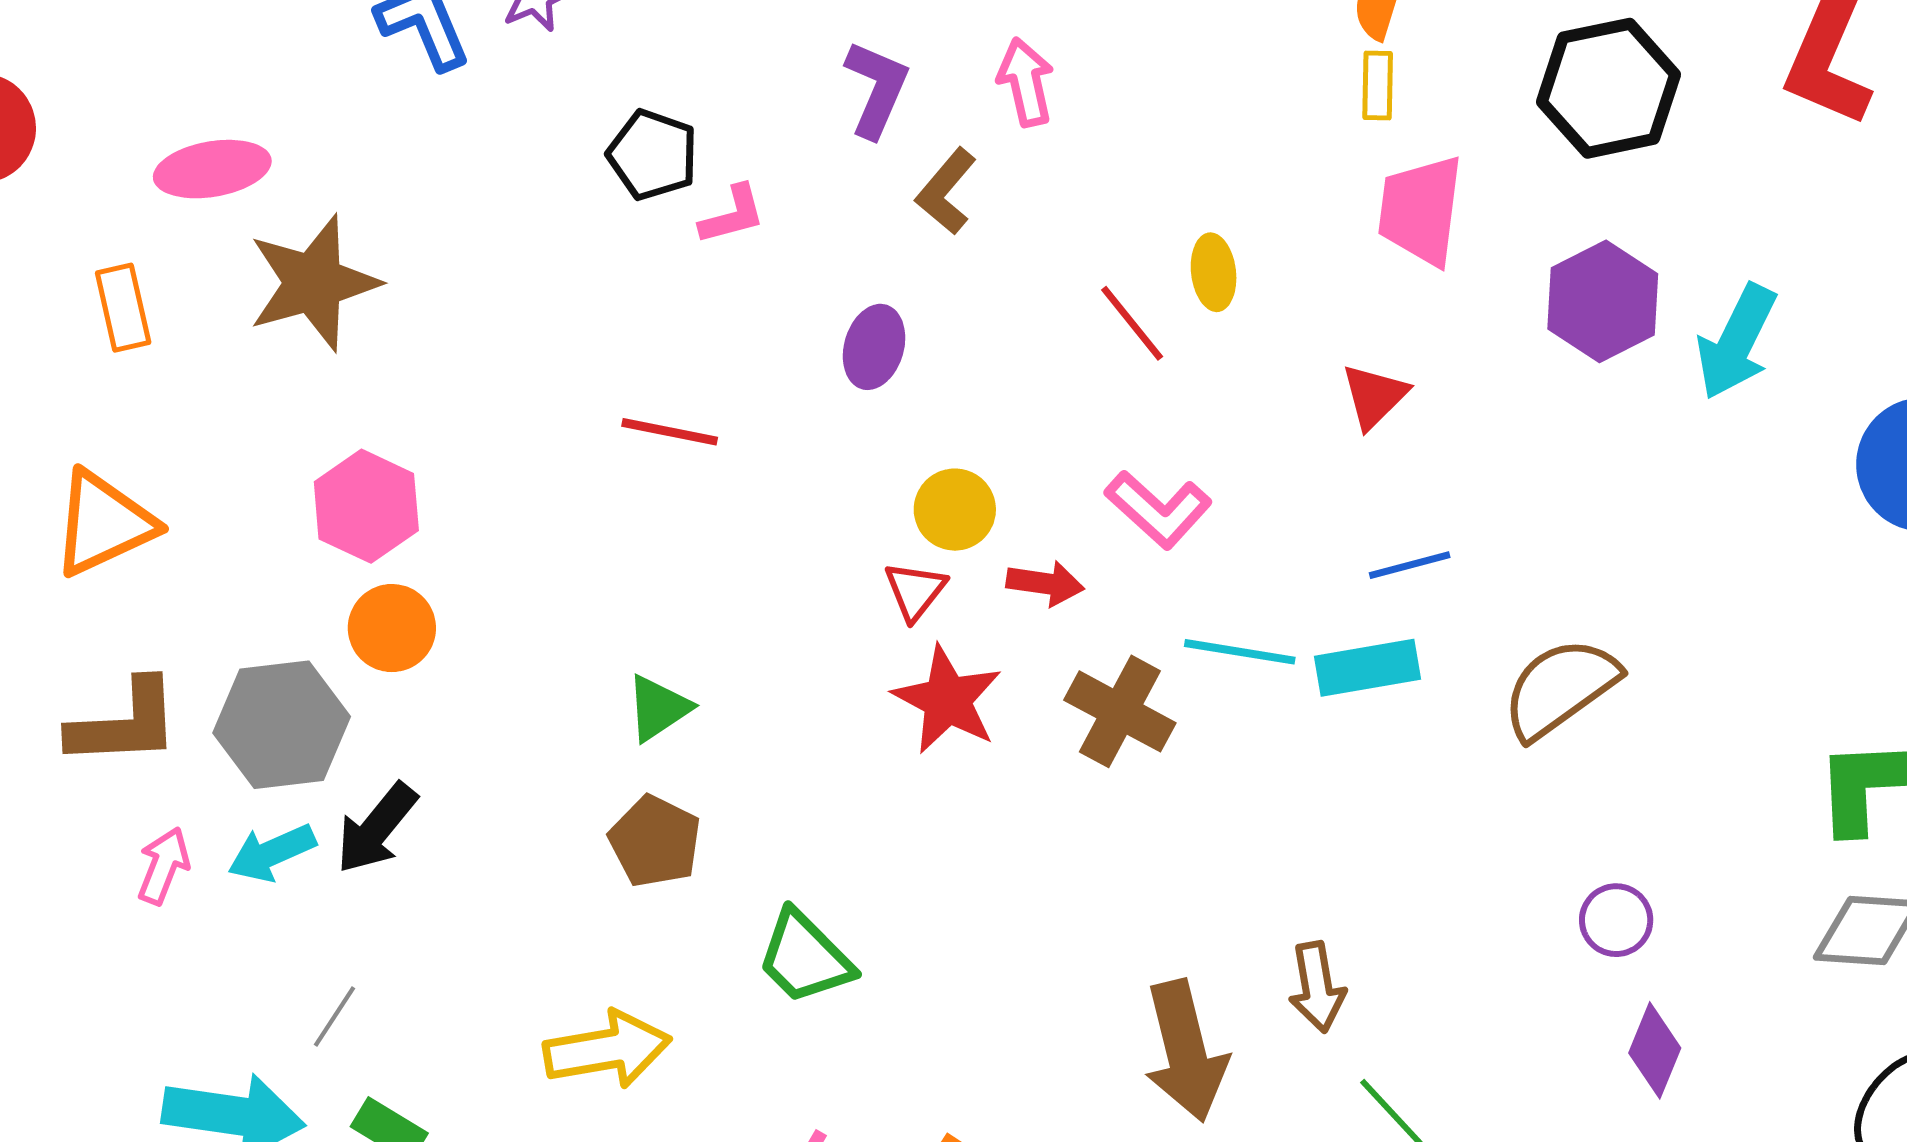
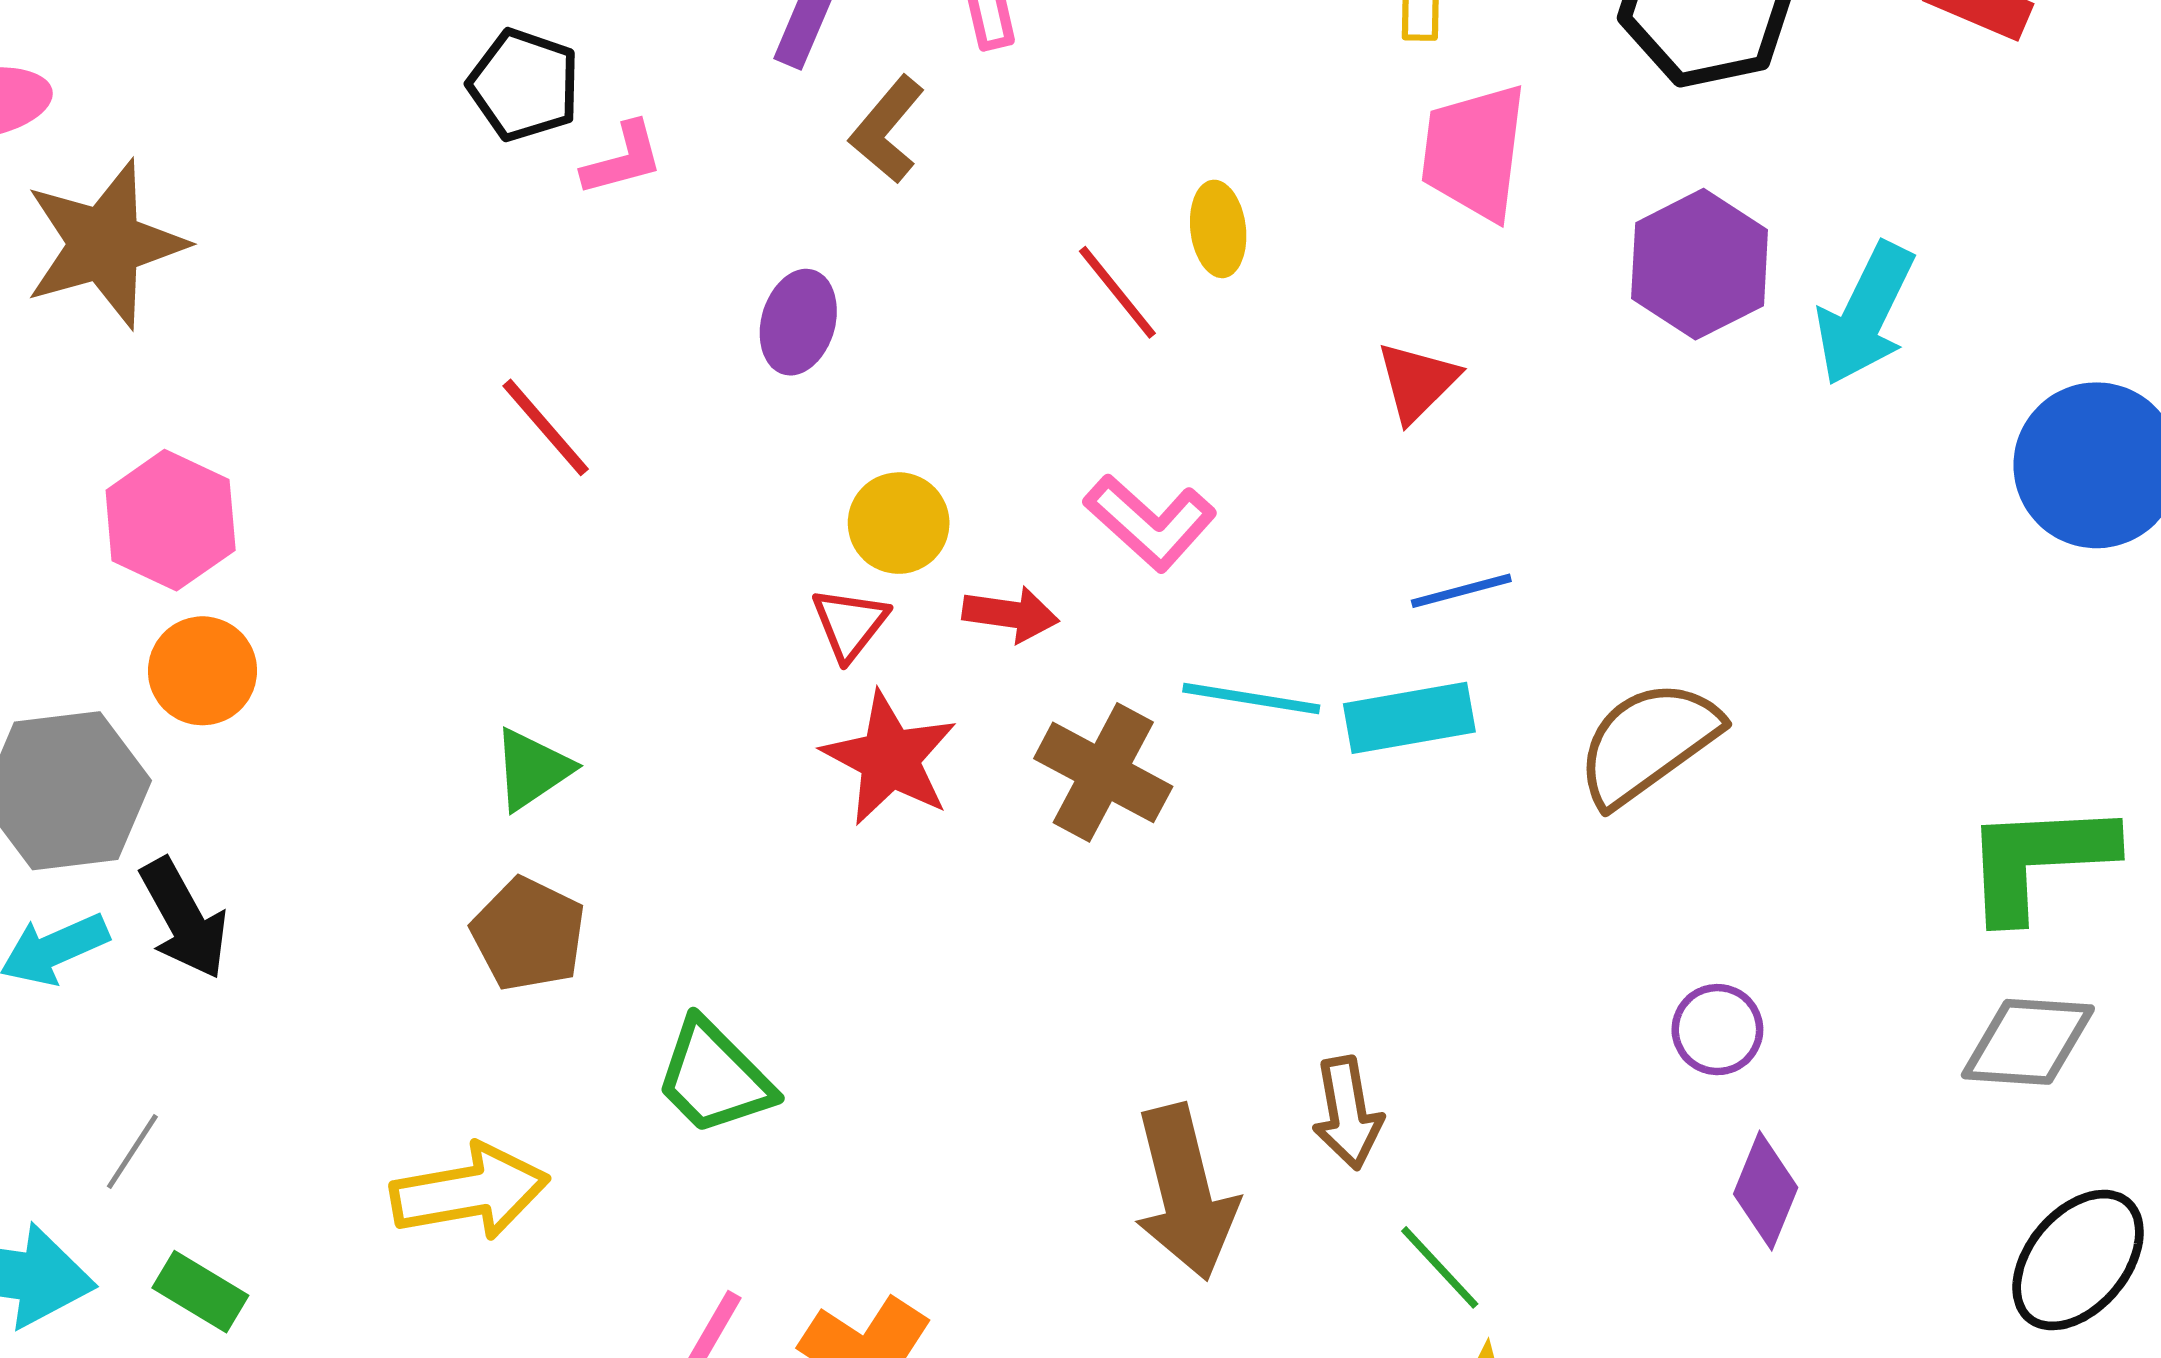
red line: (670, 432) -> (546, 427), turned 38
black arrow: (377, 828) -> (184, 919), turned -68

